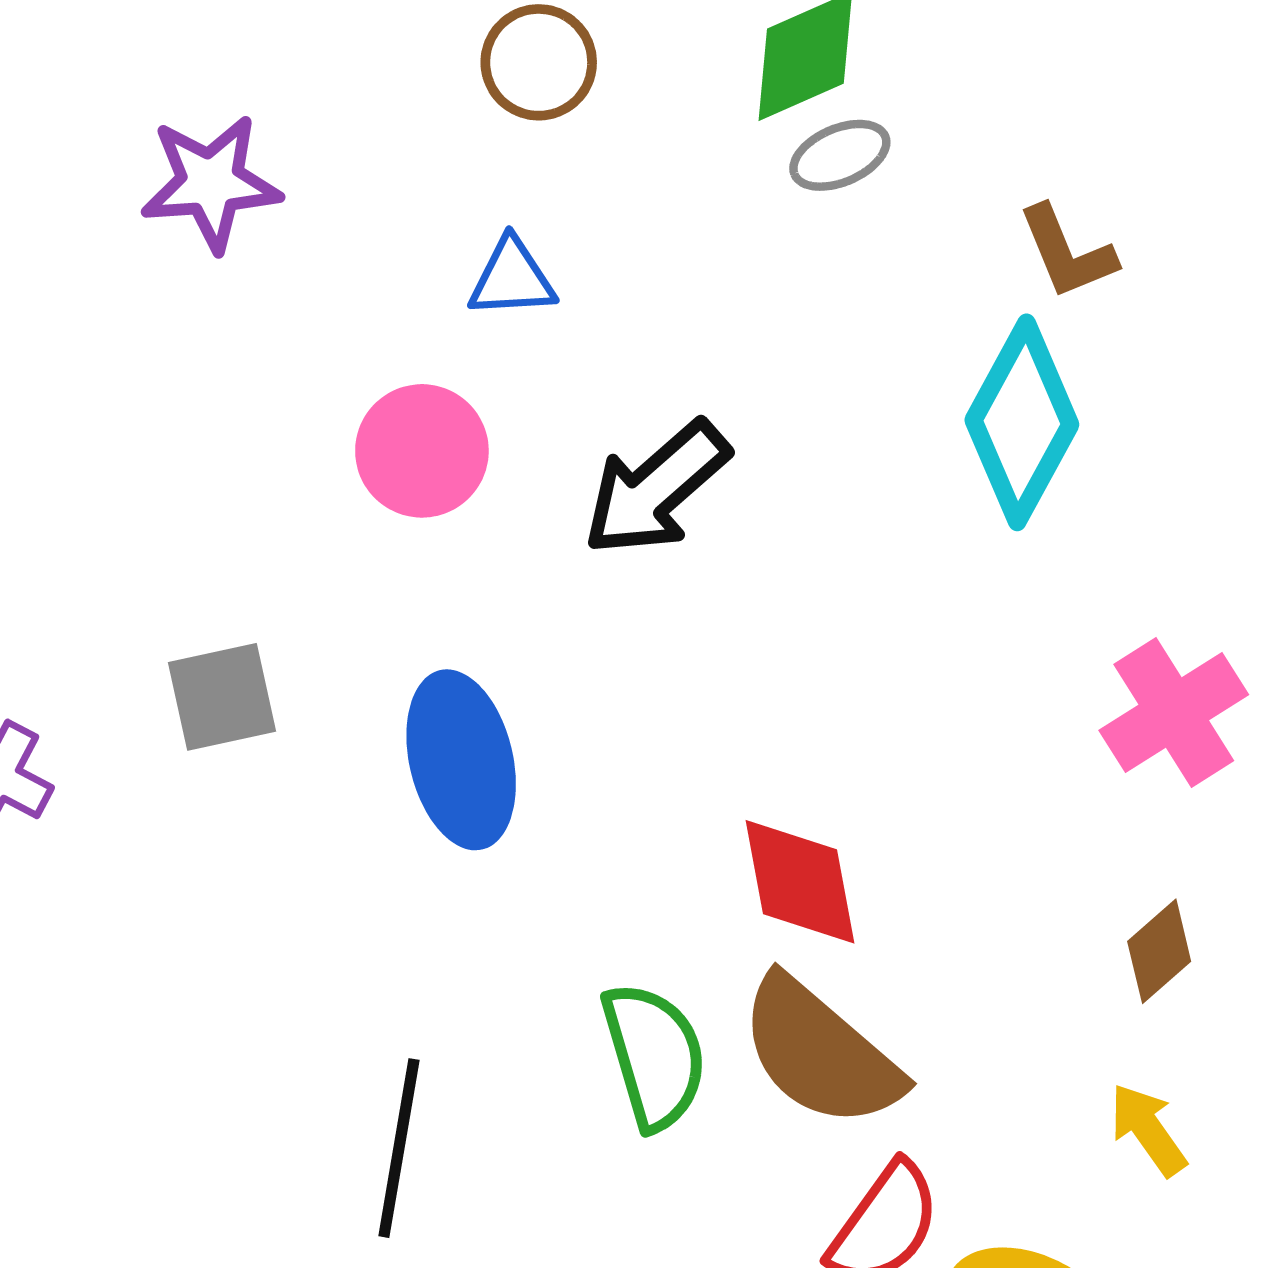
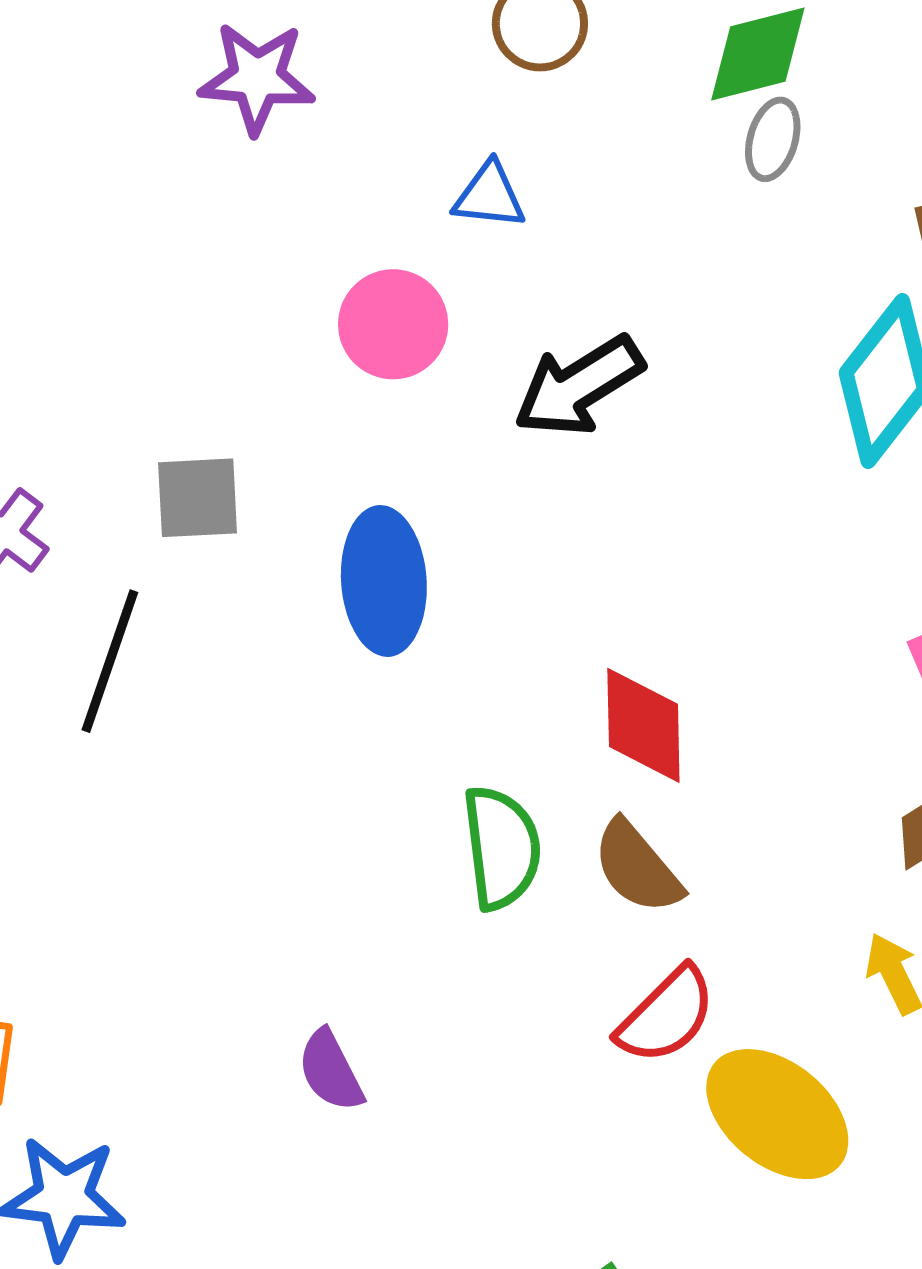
gray ellipse: (840, 155) -> (773, 139), turned -60
brown semicircle: (820, 1053) -> (637, 867), size x0.7
black line: (399, 1148) -> (110, 661), moved

